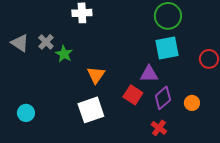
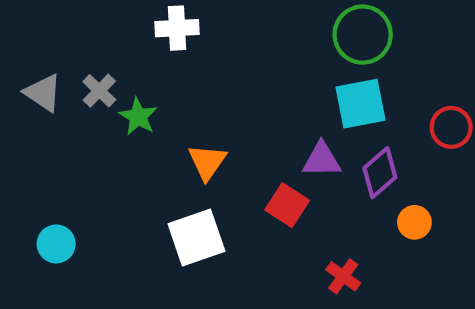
purple diamond: (163, 98) -> (380, 173), moved

